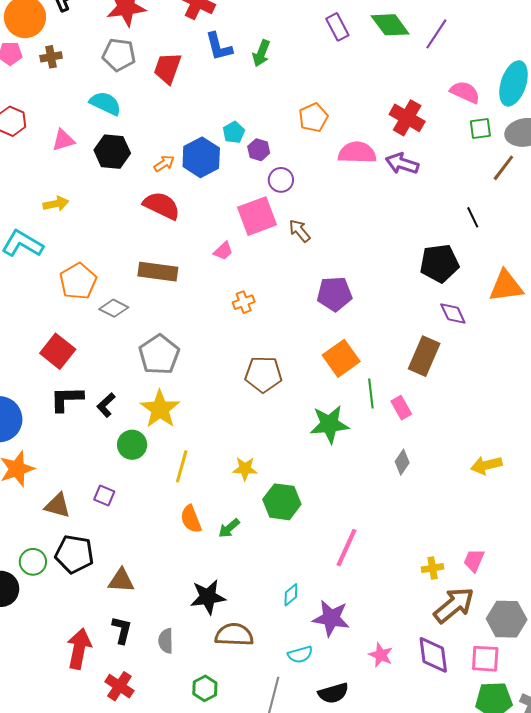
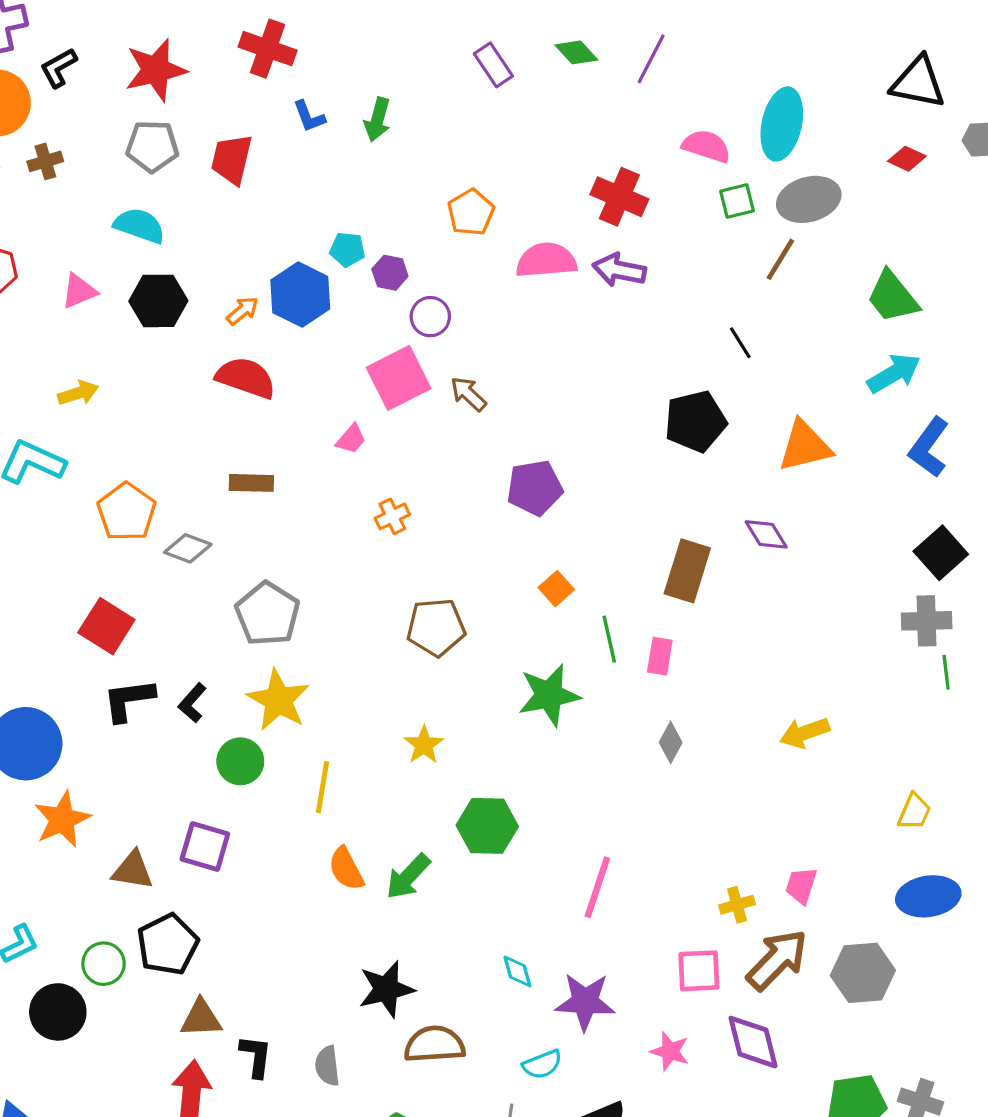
green diamond: (390, 25) -> (576, 52), size x0.7
blue L-shape: (219, 47) -> (309, 116), size x0.7
cyan pentagon: (234, 132) -> (347, 249), turned -30
brown rectangle: (158, 272) -> (251, 483), size x0.7
purple diamond: (453, 314) -> (766, 534), moved
orange square: (341, 358) -> (556, 589), size x0.6
pink rectangle: (401, 408) -> (660, 656), turned 45
yellow star: (245, 469) -> (424, 745), moved, turned -30
purple square: (104, 496) -> (205, 847), size x1.5
green arrow: (229, 528) -> (408, 877), size x1.4
black pentagon: (74, 554) -> (168, 944), turned -30
brown triangle: (121, 580) -> (201, 1018), moved
cyan diamond: (291, 595) -> (517, 971), turned -60
pink square: (485, 659) -> (699, 971), moved

